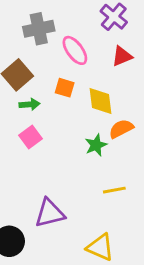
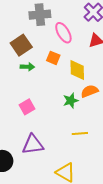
pink square: (30, 137) -> (27, 107), moved

